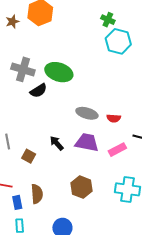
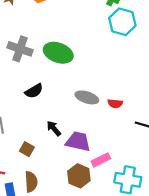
black semicircle: (38, 91) -> (34, 91), moved
purple trapezoid: (87, 142) -> (78, 142), moved
pink rectangle: (117, 150) -> (101, 160), moved
brown square: (29, 156) -> (27, 149), moved

